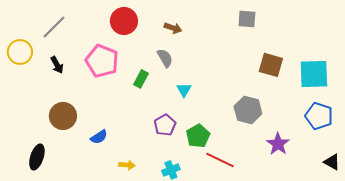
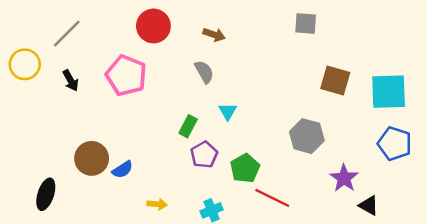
green rectangle: (141, 79) -> (188, 126), moved
brown circle: (63, 116) -> (92, 158), moved
black triangle: (332, 162) -> (369, 205), moved

